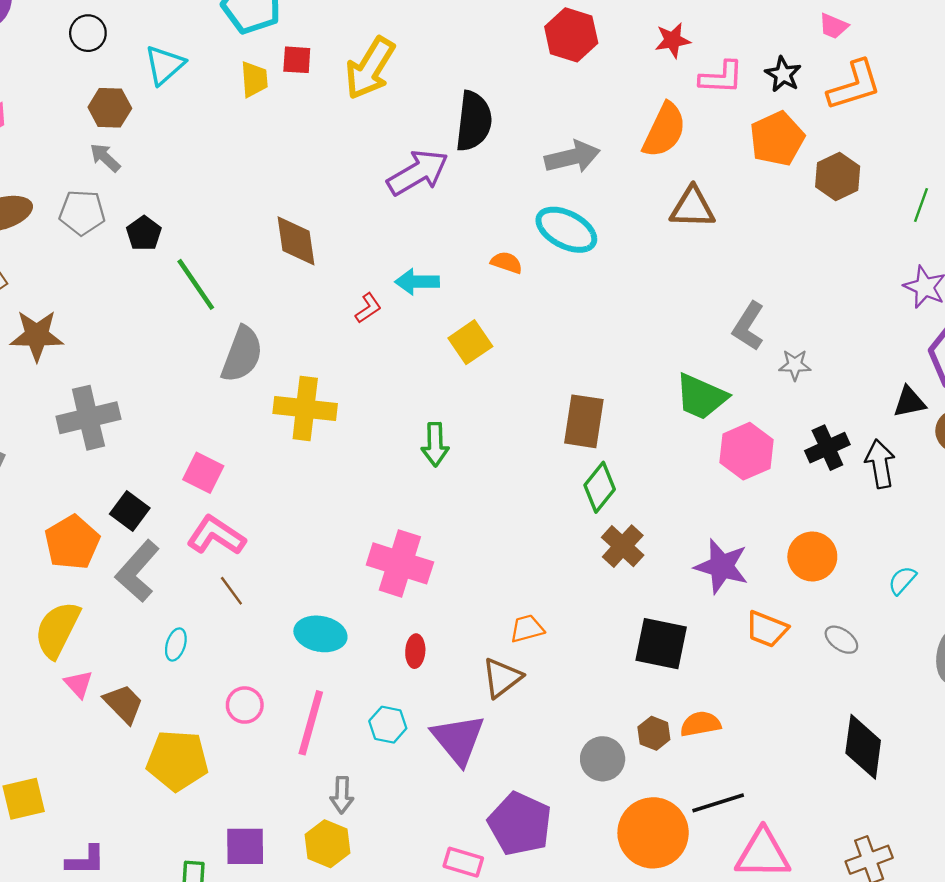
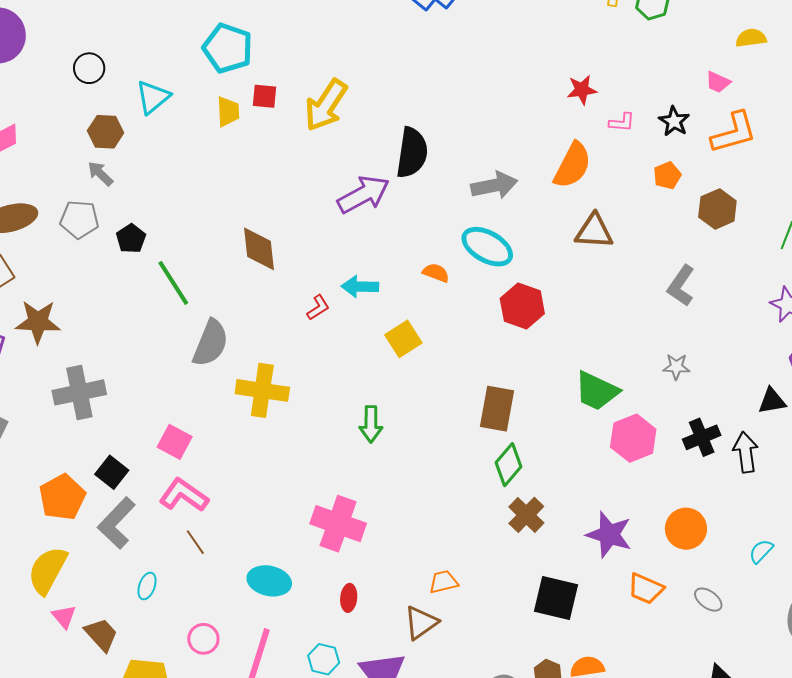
red hexagon: (571, 35) -> (522, 306), moved
pink L-shape: (721, 77) -> (622, 122), size x0.7
orange pentagon: (777, 139) -> (667, 175), size x0.6
gray L-shape: (748, 326) -> (681, 286), moved

